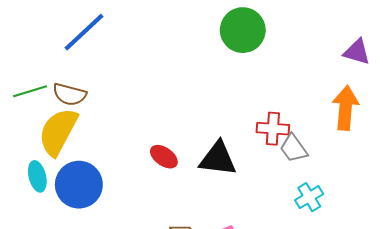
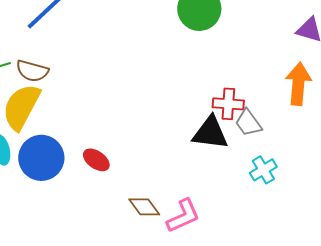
red ellipse: (164, 157) -> (96, 160), moved
black triangle: (218, 159) -> (210, 133), moved

